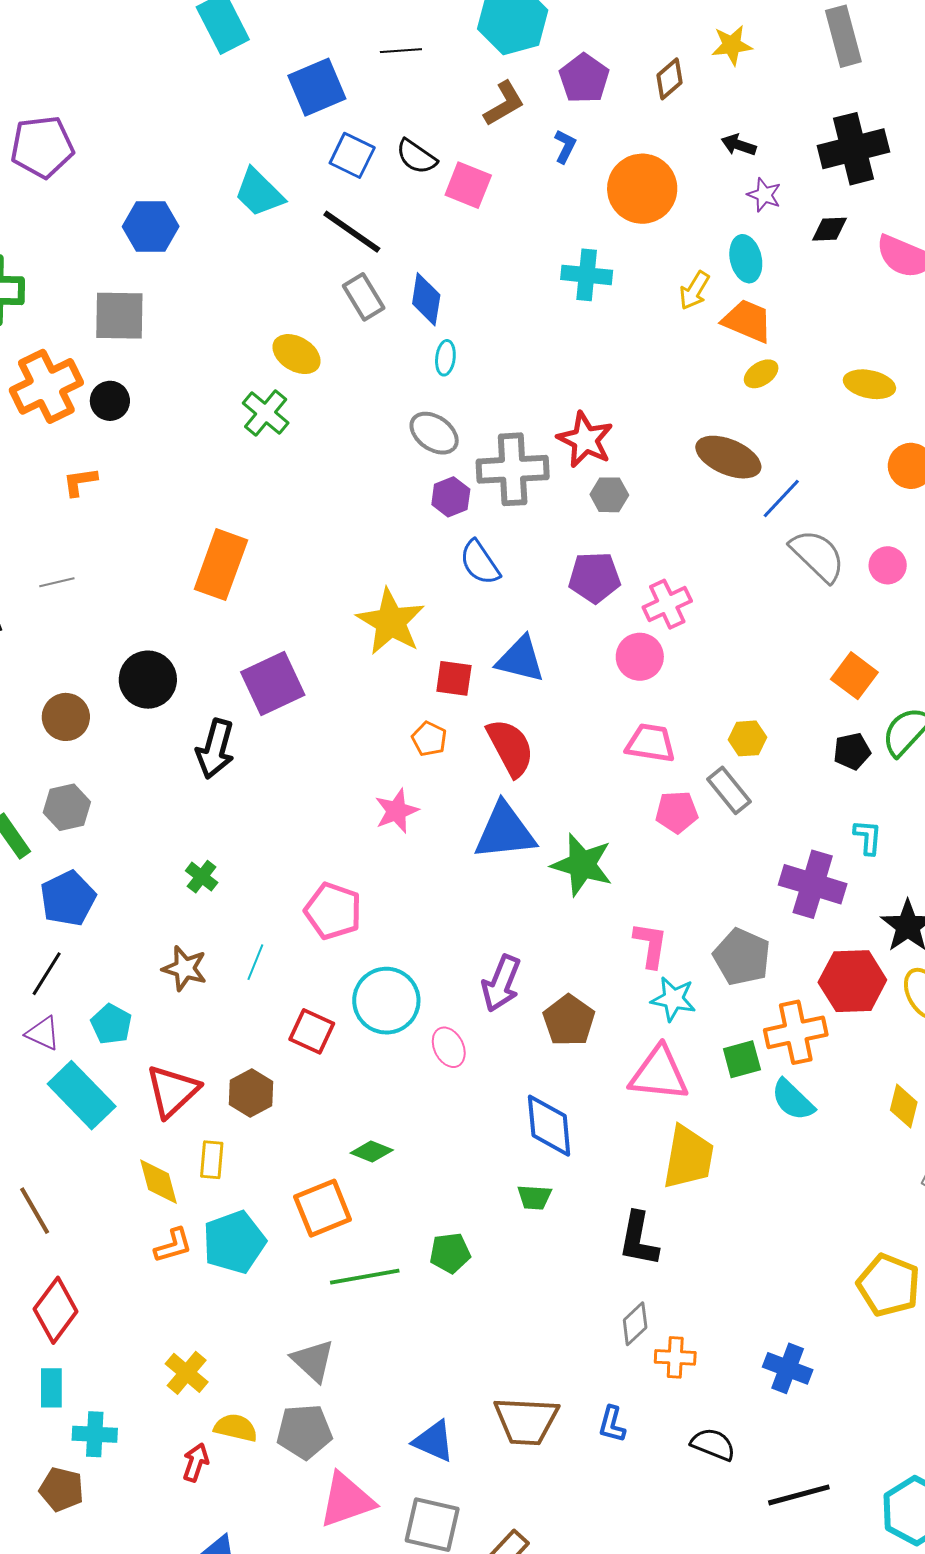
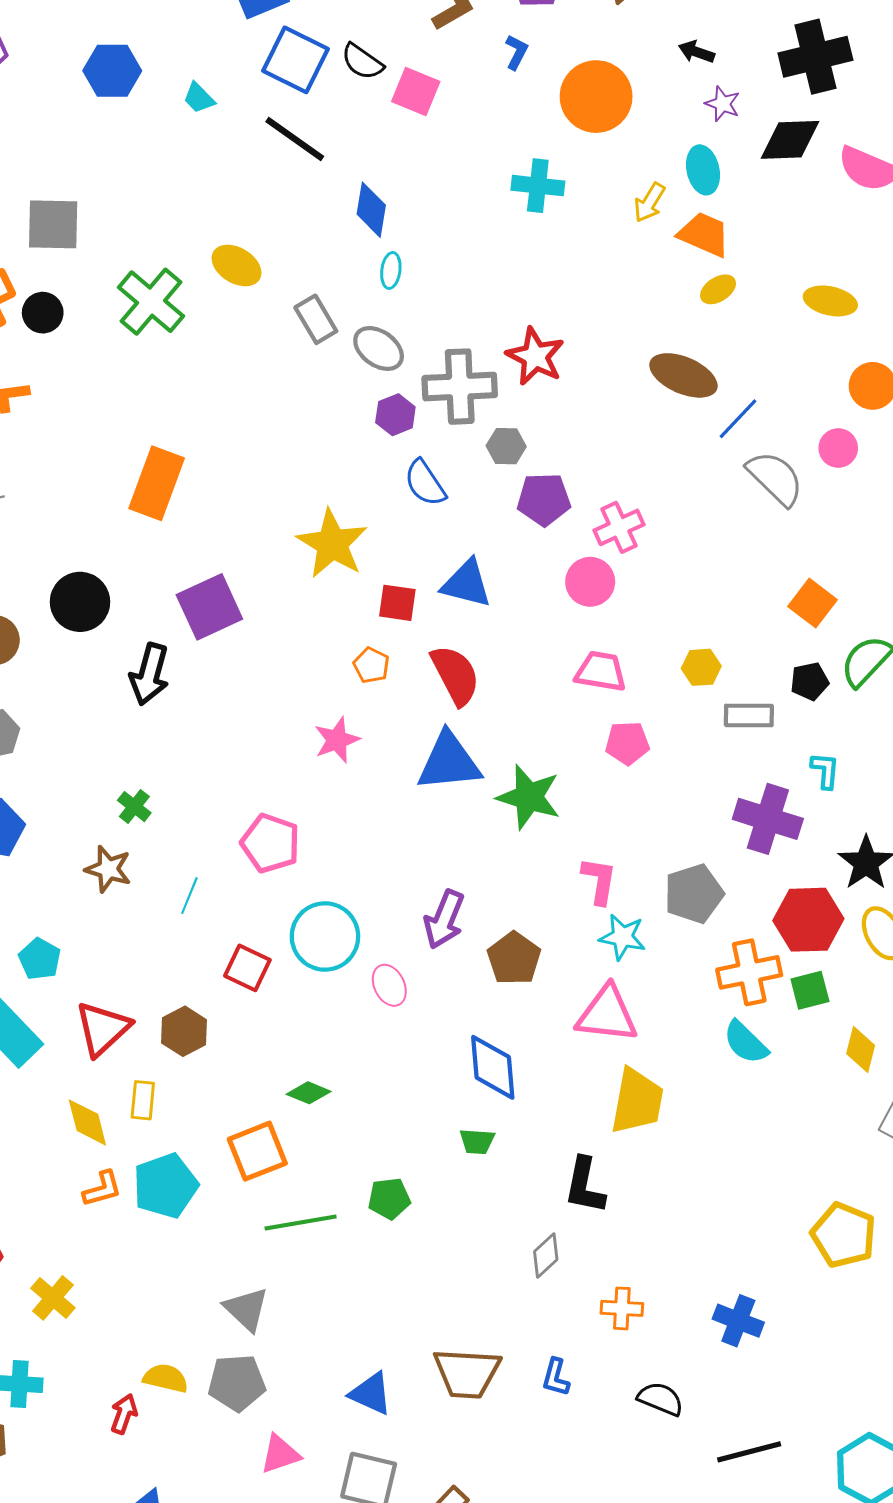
blue square: (352, 155) -> (296, 60), size x1.4
cyan trapezoid: (259, 193) -> (199, 98), size x0.6
blue hexagon: (151, 227) -> (112, 71), moved
black diamond: (830, 229) -> (790, 140), size x1.6
gray rectangle: (364, 297) -> (316, 319), moved
green cross: (266, 413) -> (151, 302), moved, size x1.4
gray hexagon: (609, 495) -> (506, 446), moved
pink circle: (888, 565) -> (838, 448), moved
gray rectangle: (729, 790) -> (749, 715), moved, turned -51
gray pentagon: (742, 957) -> (694, 894), turned 30
brown star: (185, 968) -> (108, 869), moved
green square: (742, 1059) -> (810, 990), moved
gray diamond: (635, 1324) -> (546, 1255), moved
yellow cross: (187, 1373) -> (53, 1298), moved
pink triangle: (347, 1500) -> (280, 1454), size x0.7

